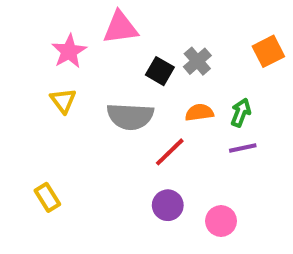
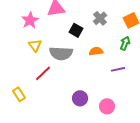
gray cross: (197, 61) -> (100, 18), moved
yellow triangle: (63, 101) -> (35, 45), moved
green arrow: (241, 112) -> (125, 43), moved
red line: (170, 152) -> (43, 73), moved

